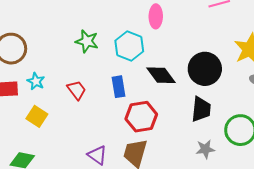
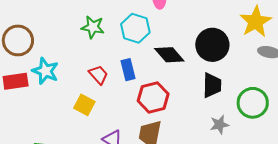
cyan star: (36, 81) -> (45, 71), size x1.5
red trapezoid: (77, 90) -> (98, 75), moved
yellow square: (37, 116) -> (84, 105), moved

